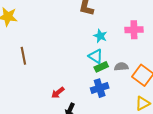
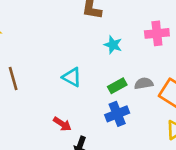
cyan triangle: (96, 56) -> (72, 77), moved
red arrow: (58, 93) -> (62, 124), turned -104

